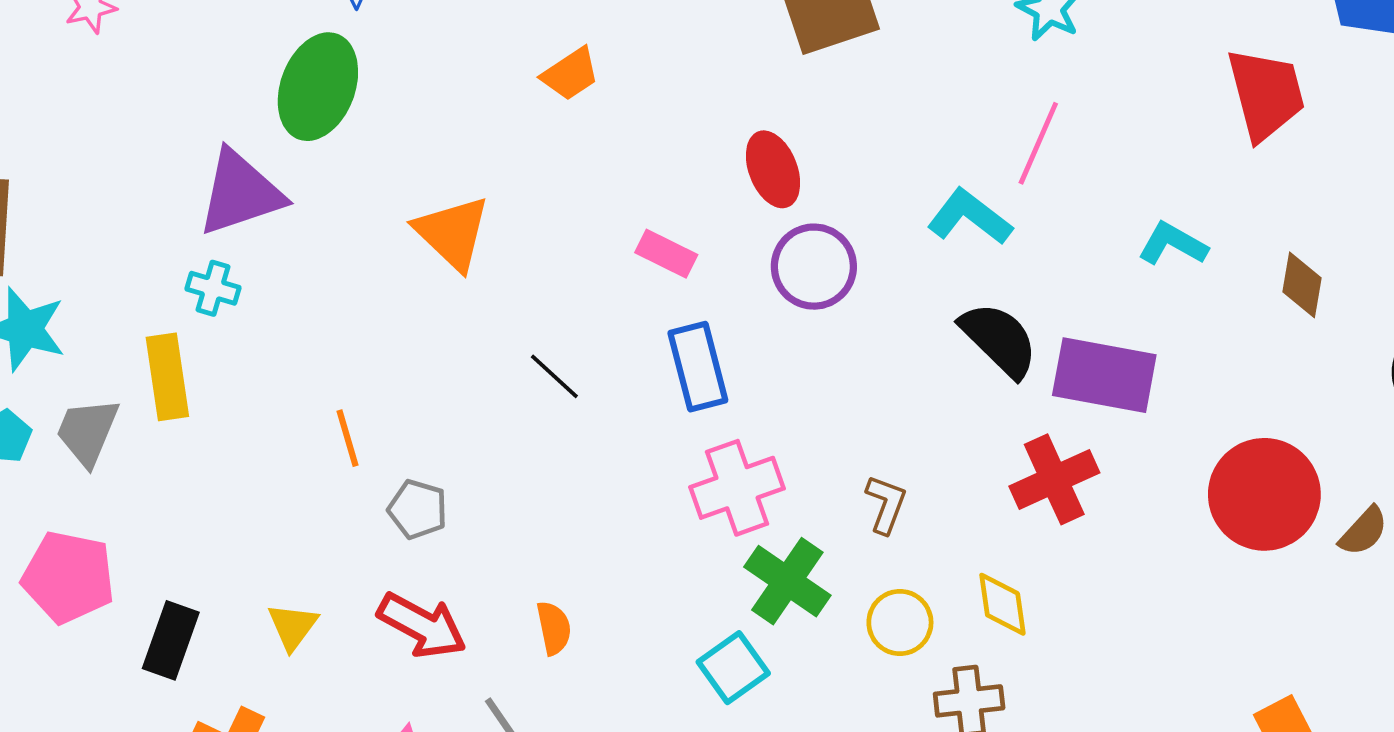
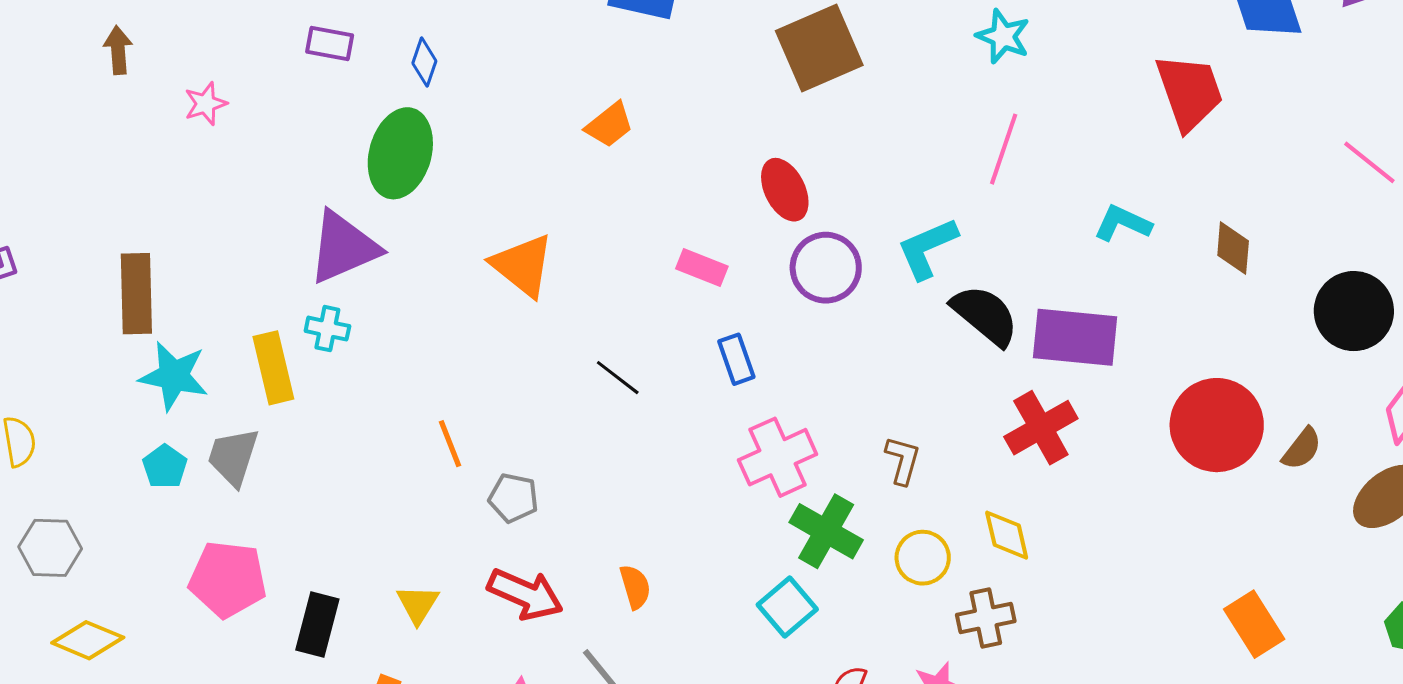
cyan L-shape: (970, 217) -> (927, 248), moved, turned -56
blue rectangle: (698, 367) -> (736, 359), size x0.7
yellow rectangle: (167, 377) -> (273, 368), moved

